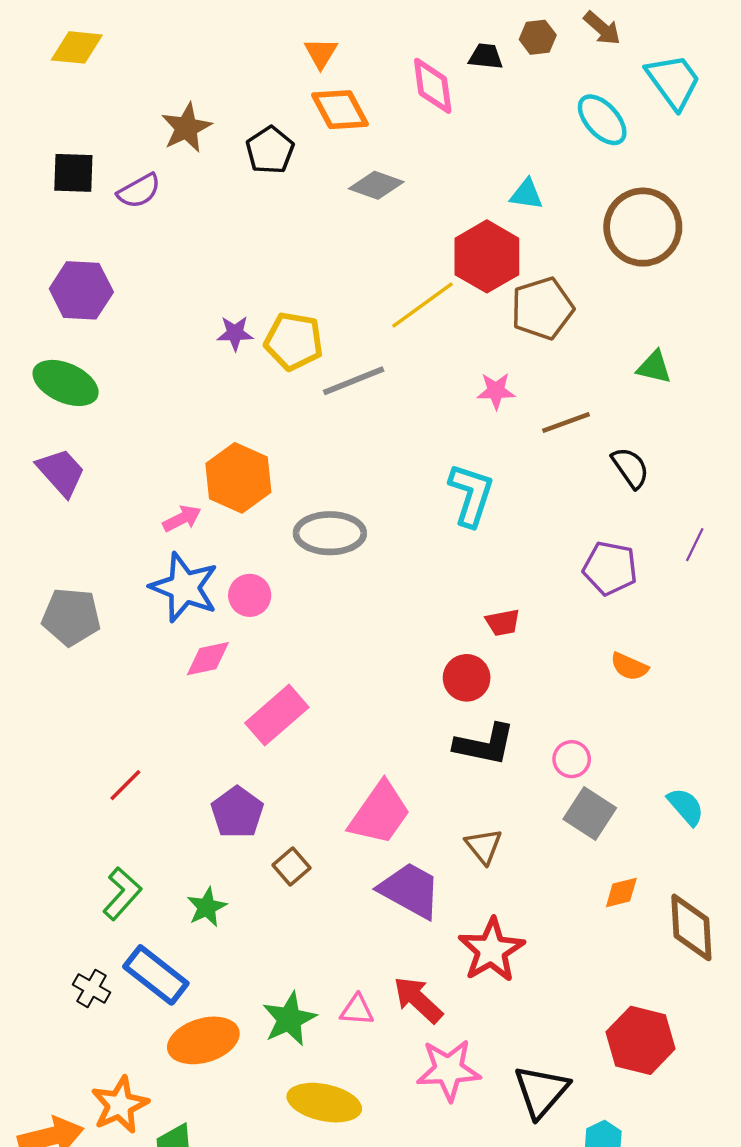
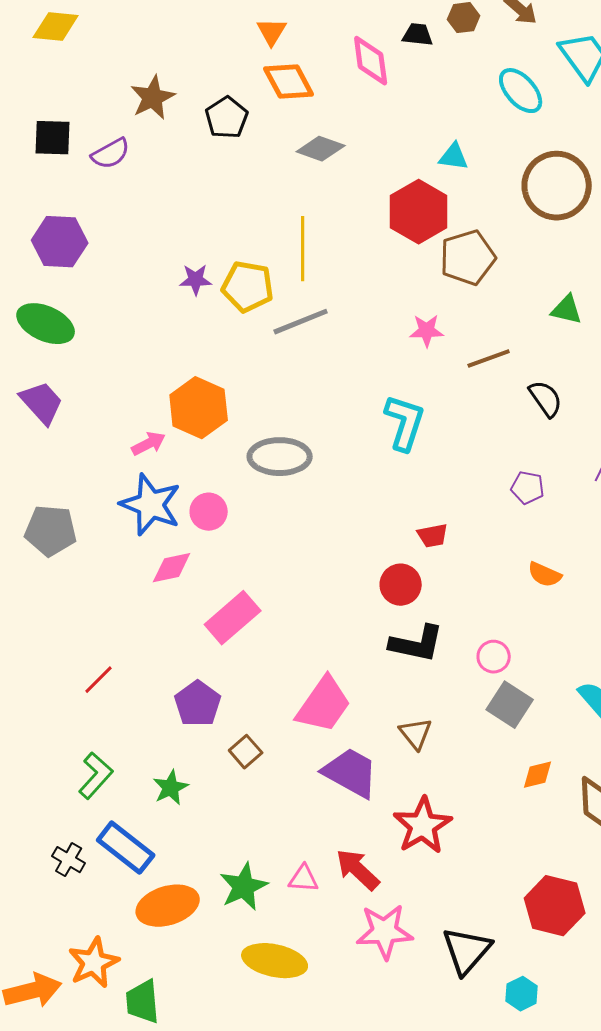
yellow line: (423, 305) -> (303, 249), moved, turned -54
purple pentagon: (610, 568) -> (528, 488), size x0.7

